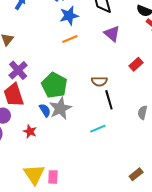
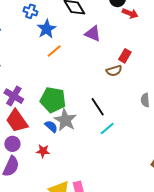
brown semicircle: (99, 81) -> (114, 71), moved
black line: (109, 100) -> (98, 107), moved

